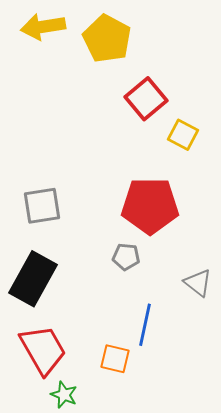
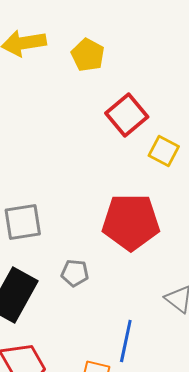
yellow pentagon: (107, 39) -> (88, 55), size x0.7
gray pentagon: (126, 257) -> (75, 273), moved

